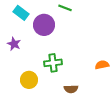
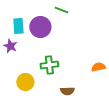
cyan rectangle: (21, 13) -> (18, 26), moved, turned 49

